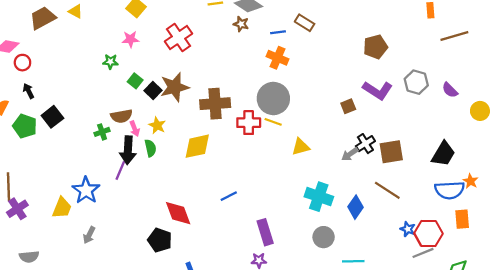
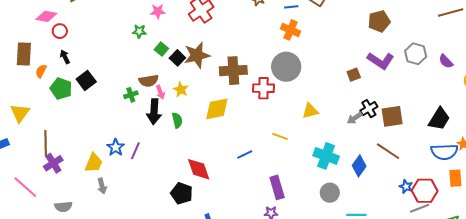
yellow line: (273, 122) -> (280, 136), moved
green semicircle: (150, 148) -> (177, 120), moved
purple line: (120, 170) -> (135, 151), moved
blue star: (86, 190) -> (116, 147), size x0.7
gray arrow: (89, 235) -> (102, 186), moved, turned -42

